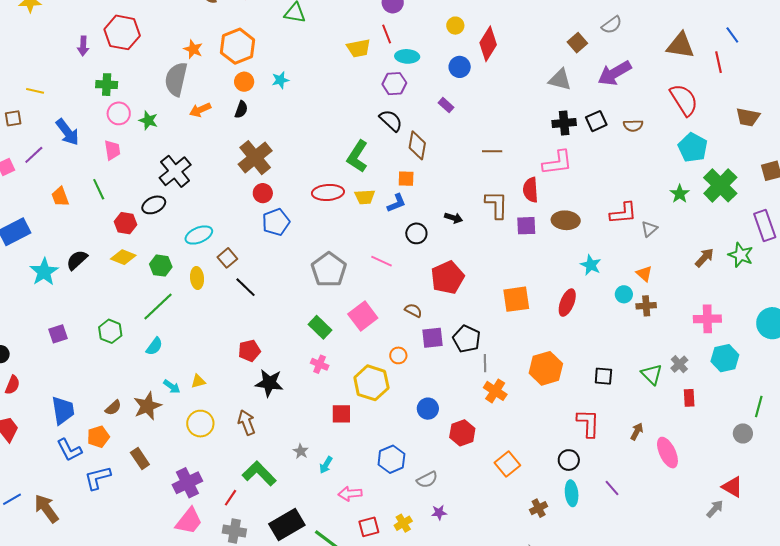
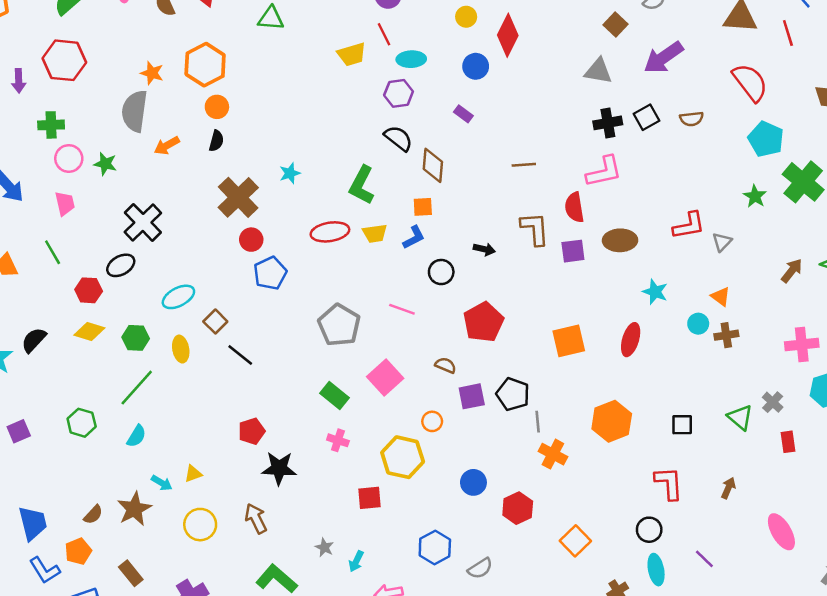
cyan star: (280, 80) -> (290, 173), moved
pink ellipse: (667, 453) -> (781, 532), moved

